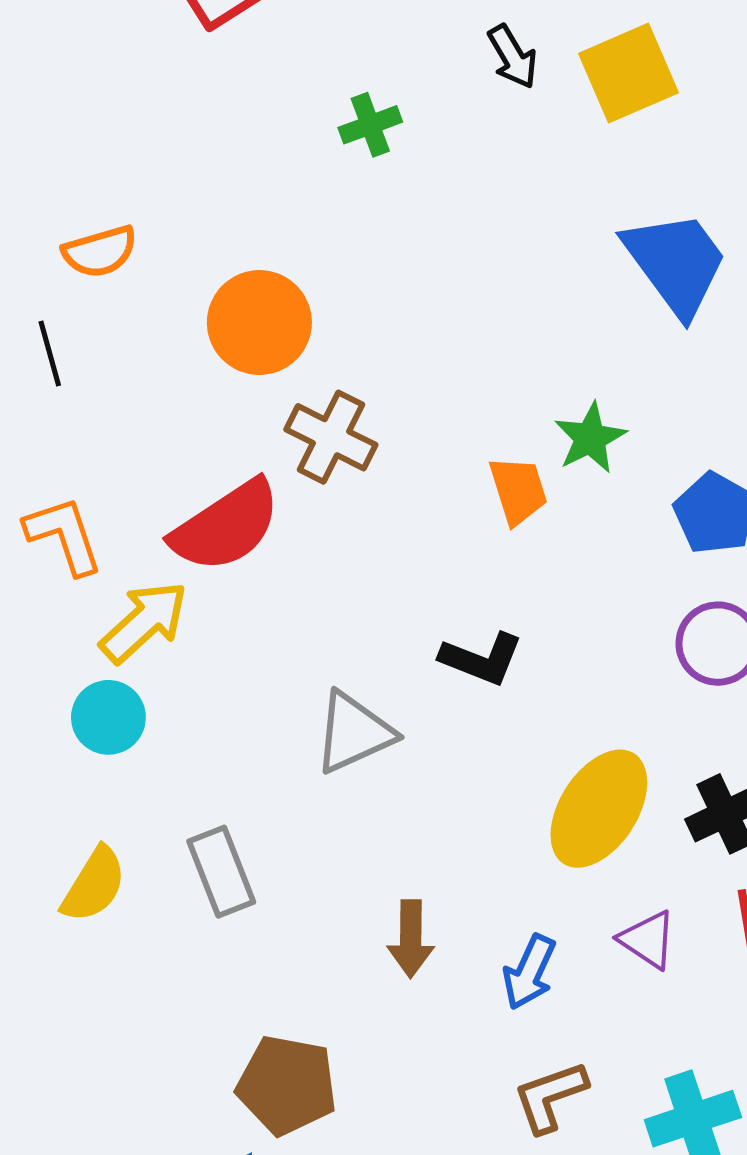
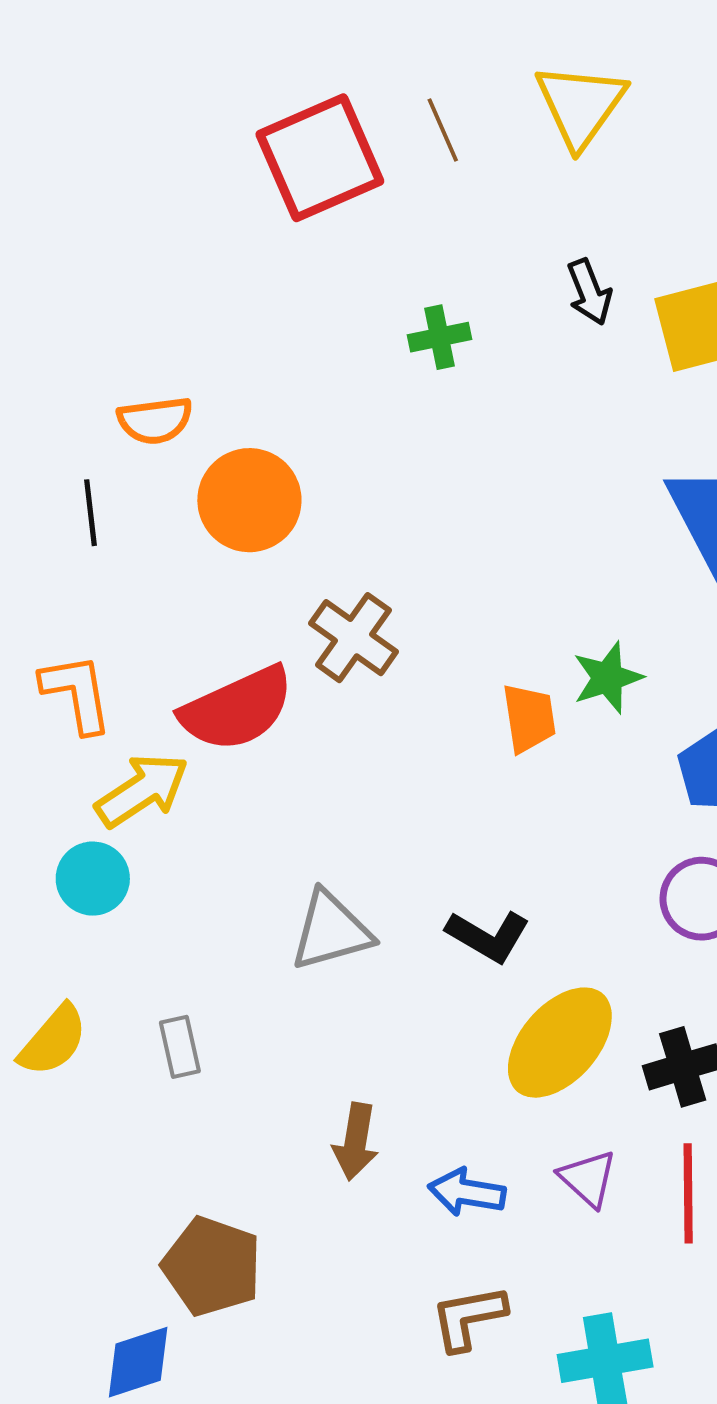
orange circle: (259, 323) -> (249, 500), moved
black L-shape: (481, 659) -> (488, 936), moved
gray rectangle: (221, 872) -> (180, 1047), size x0.7
blue arrow: (529, 972) -> (467, 1192), turned 66

